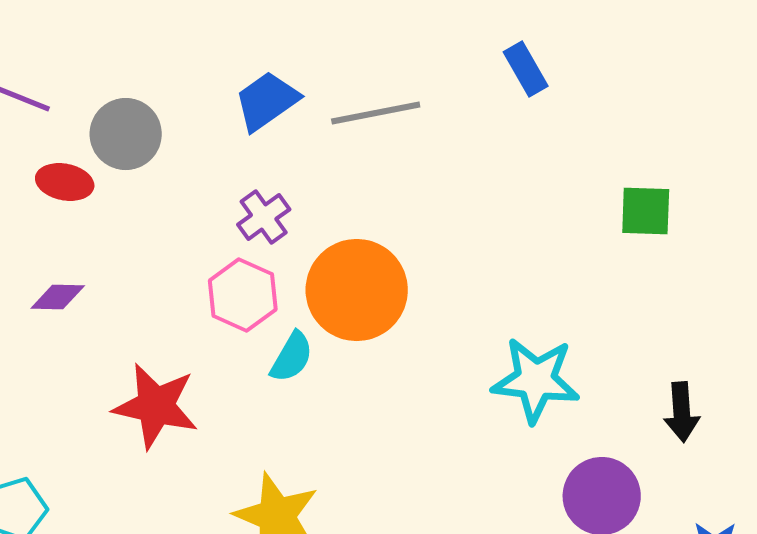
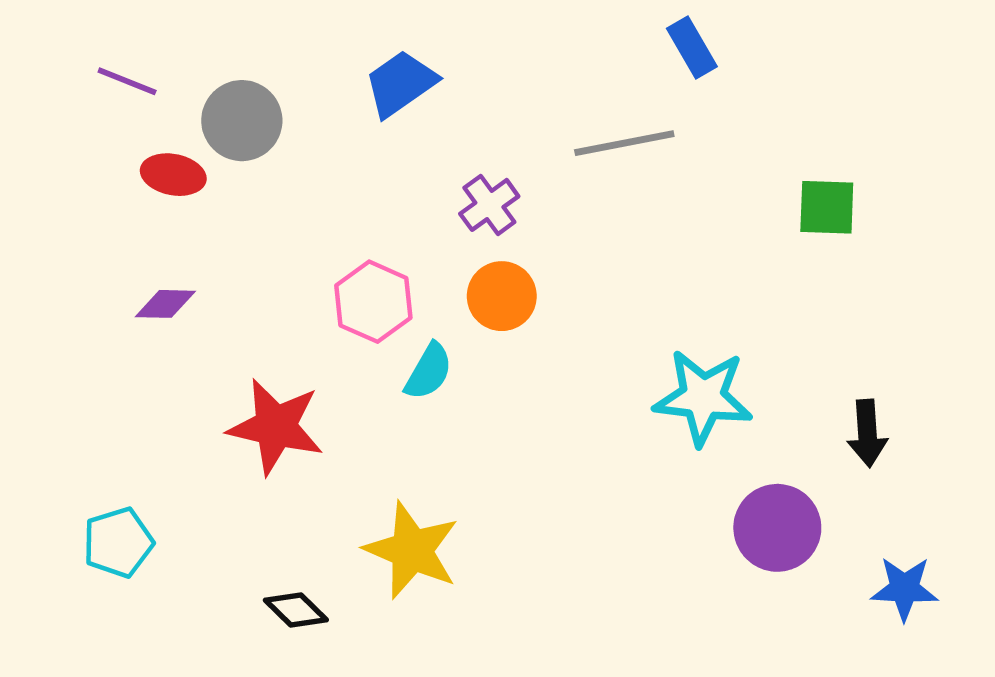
gray line: (376, 113) -> (624, 143), moved
purple cross: (264, 217) -> (489, 205), moved
orange circle: (357, 290) -> (502, 296), size x0.6

